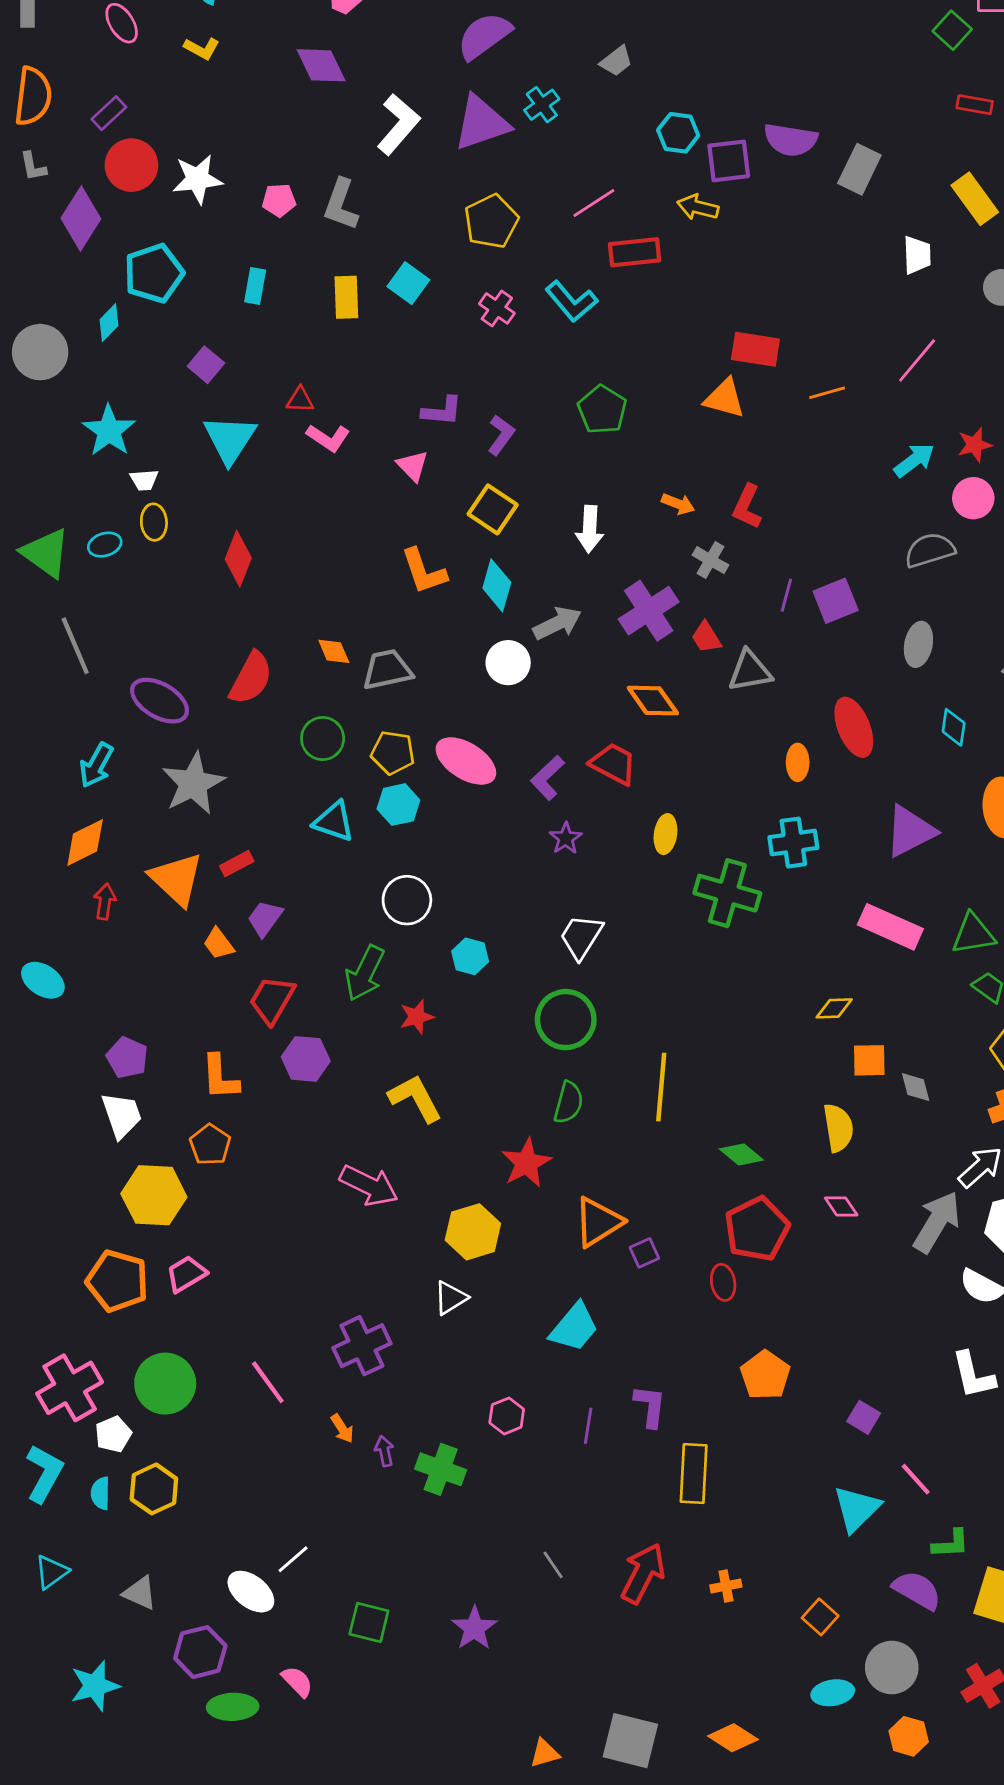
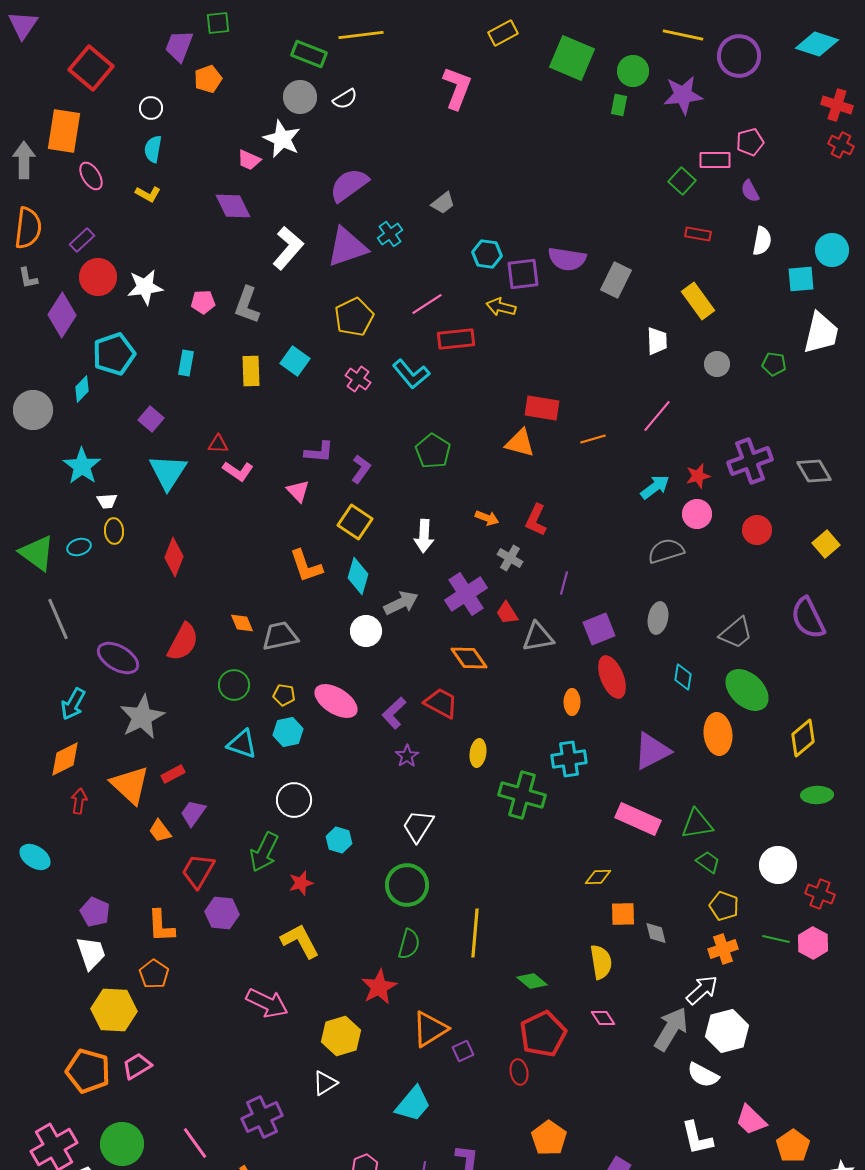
purple square: (836, 601) -> (599, 629), moved
yellow pentagon: (393, 753) -> (284, 695), size x0.7

